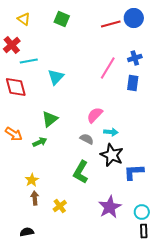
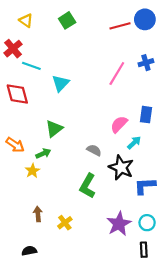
green square: (62, 19) -> (67, 20), turned 35
cyan line: (29, 61) -> (31, 66), turned 30
blue rectangle: (133, 83) -> (146, 115), moved
pink semicircle: (95, 115) -> (119, 124), moved
cyan arrow: (111, 132) -> (134, 143), moved, turned -48
yellow star: (32, 180) -> (32, 171), moved
cyan circle: (142, 212) -> (147, 223), moved
black rectangle: (144, 231) -> (144, 250), moved

